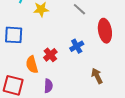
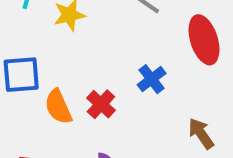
orange semicircle: (32, 65) -> (58, 107), moved

